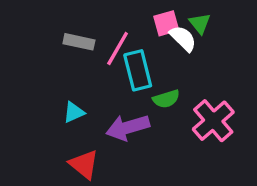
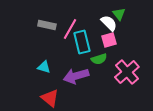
pink square: (166, 23) -> (109, 40), moved
cyan triangle: (74, 112) -> (44, 67), turned 40

